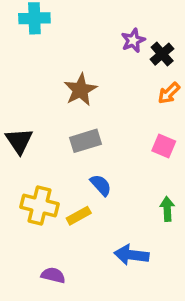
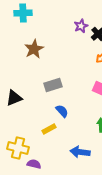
brown star: (80, 90) -> (34, 49), moved
black triangle: (19, 141) -> (14, 98), moved, turned 42
yellow cross: (40, 206) -> (18, 148), moved

